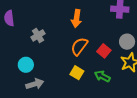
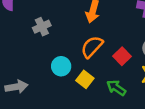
cyan circle: (26, 65) -> (61, 66), moved
gray arrow: (35, 84) -> (16, 87), moved

